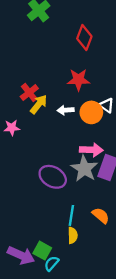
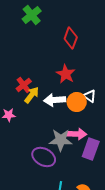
red star: (78, 80) -> (66, 74), turned 30
white arrow: (66, 110) -> (55, 100), size x1.5
gray star: (84, 169) -> (61, 140), moved, turned -30

